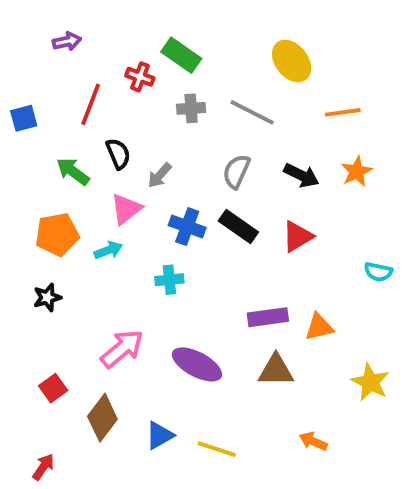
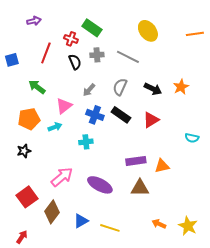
orange line: (343, 112) -> (195, 34), moved
black semicircle: (118, 154) -> (75, 62), moved
gray arrow: (160, 175) -> (89, 90), moved
yellow star: (370, 382) -> (188, 226), moved
red square: (53, 388) -> (27, 197), size x1.5

